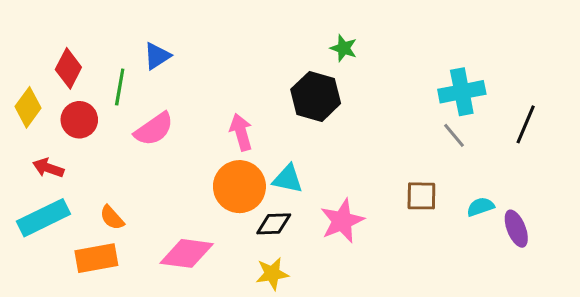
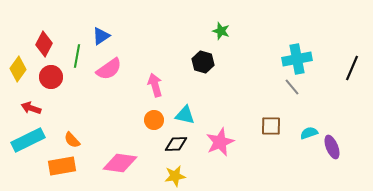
black hexagon: (316, 96) -> (203, 62), size x0.7
black line: (526, 124) -> (352, 68), moved
pink semicircle: (154, 129) -> (109, 69), moved
orange circle: (239, 187) -> (154, 120), size x0.6

